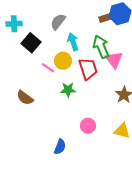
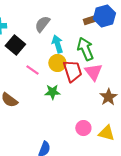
pink triangle: (114, 60) -> (93, 72), moved
yellow circle: (63, 61) -> (57, 63), moved
pink circle: (88, 126) -> (83, 128), moved

